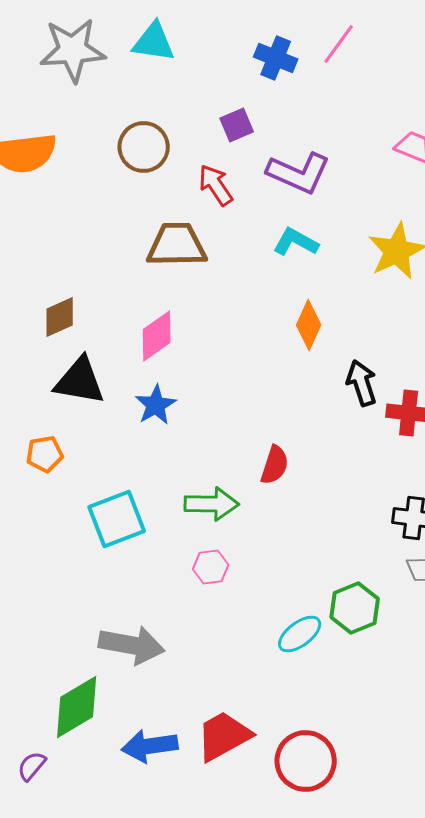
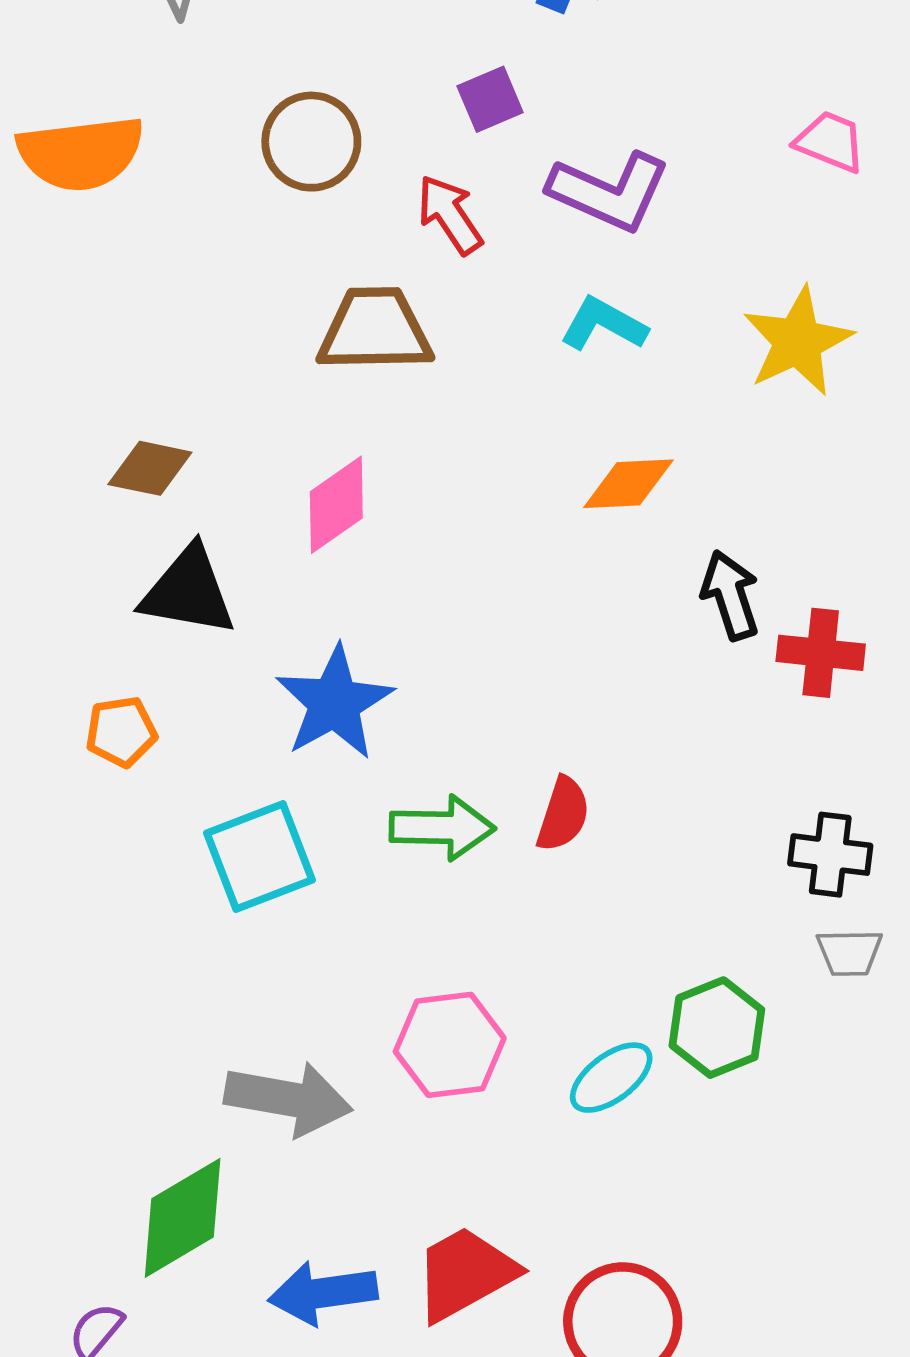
brown diamond: (60, 317) -> (150, 468), turned 36
orange diamond: (309, 325) -> (628, 484), turned 63
blue star: (156, 405) -> (334, 703), moved, size x1.5
red semicircle: (275, 465) -> (563, 814), moved
pink hexagon: (211, 567) -> (450, 1045), moved, size x1.6

